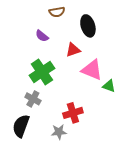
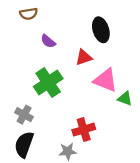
brown semicircle: (57, 12) -> (29, 14), moved
gray cross: (33, 99) -> (24, 115), moved

